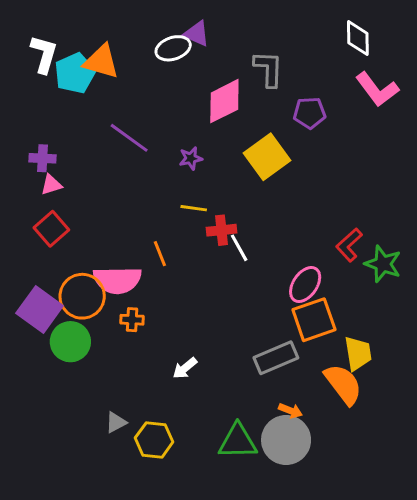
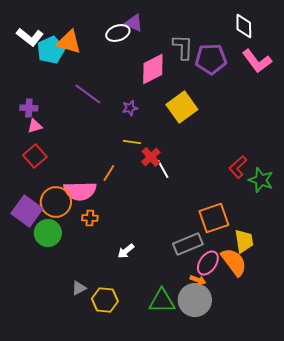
white L-shape: (44, 54) -> (30, 37), turned 112
purple pentagon: (310, 113) -> (211, 59), moved, size x1.4
red cross: (222, 230) -> (151, 157), turned -36
orange line: (160, 254) -> (109, 173), turned 54
pink ellipse: (305, 284) -> (208, 263), moved

